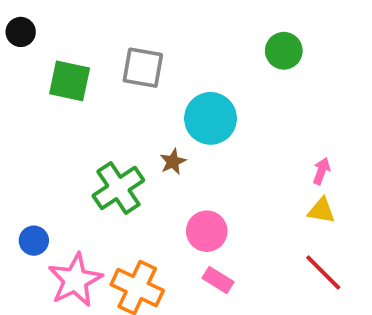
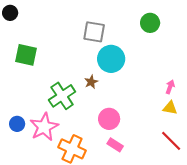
gray square: (143, 68) -> (94, 32), moved
green square: (70, 81) -> (26, 55), moved
pink star: (75, 280) -> (44, 127), moved

